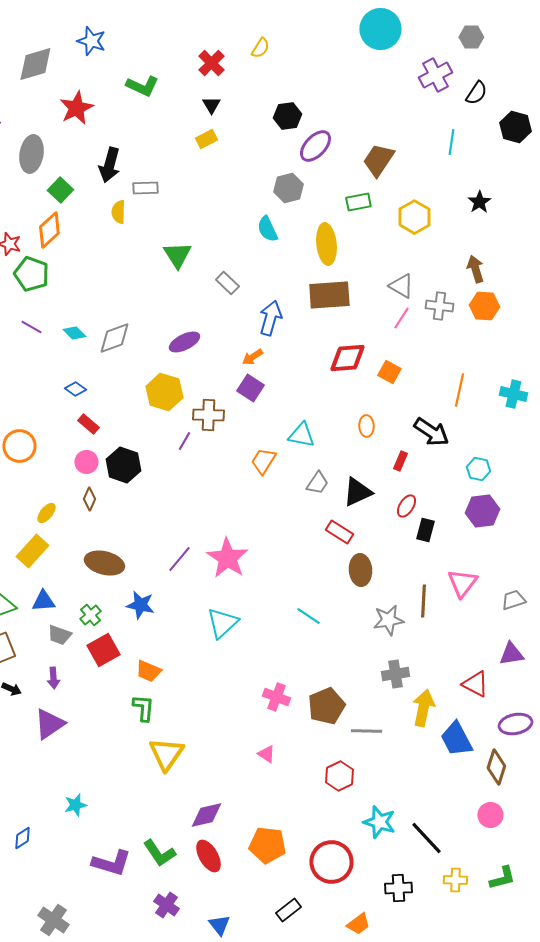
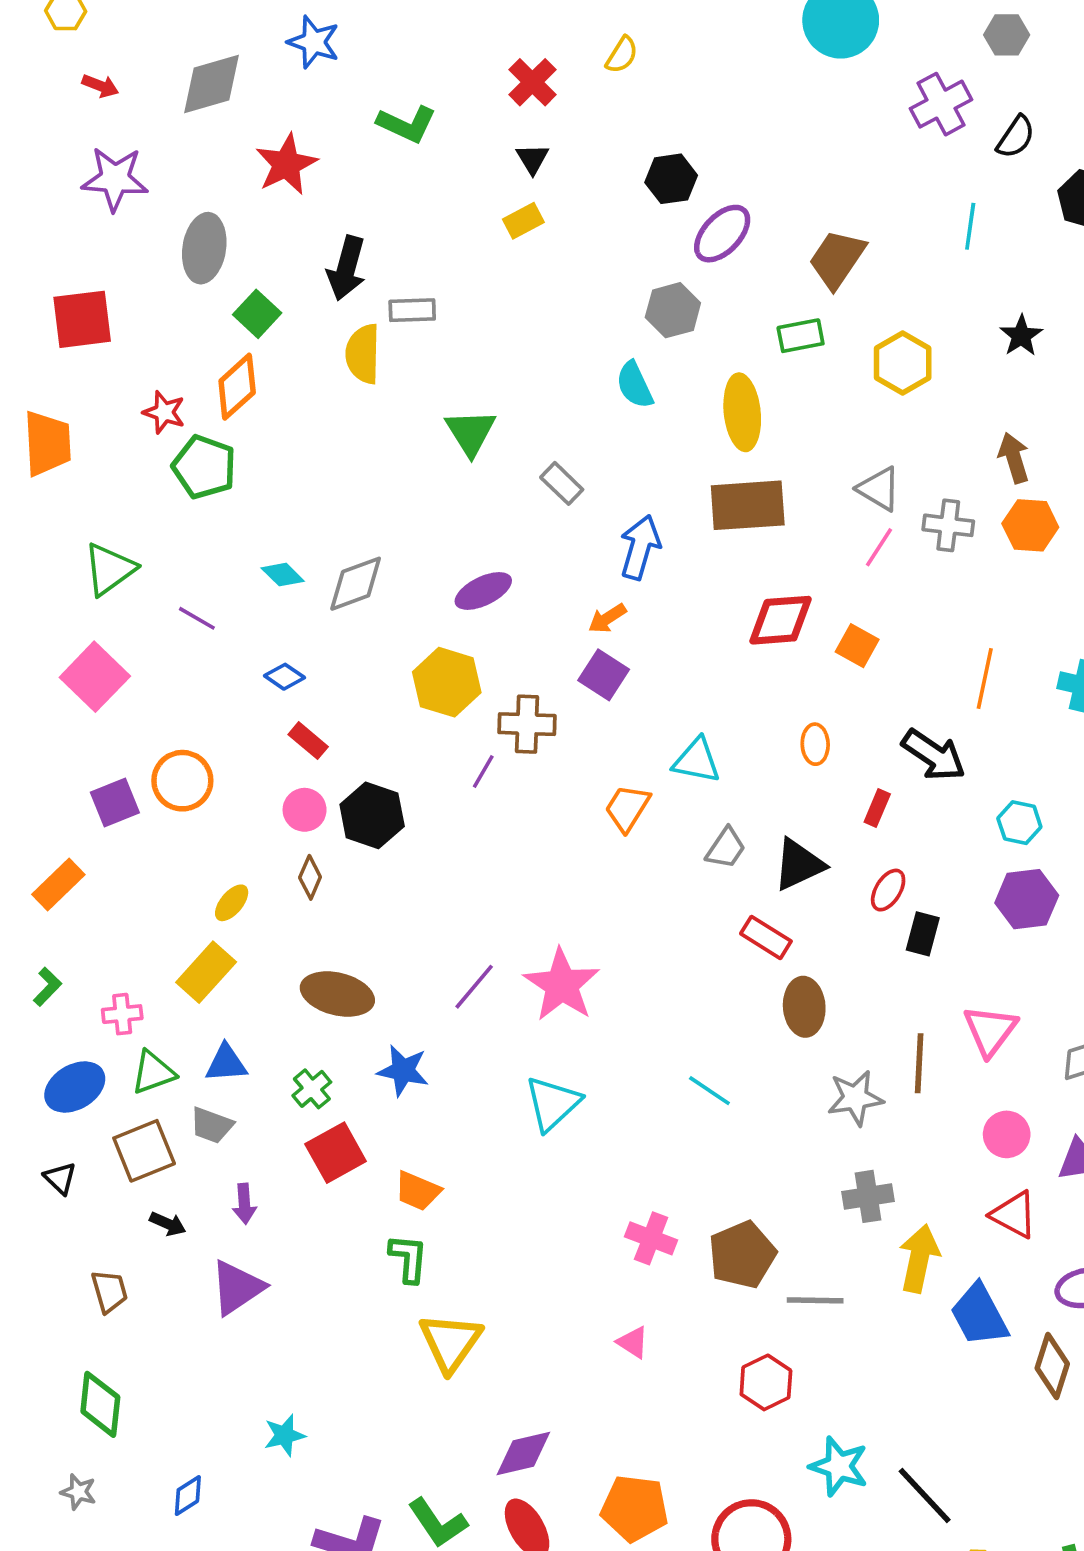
yellow semicircle: (118, 212) -> (363, 354), size x1.4
purple line: (31, 327) -> (197, 618), moved
gray trapezoid: (59, 635) -> (212, 1125), moved
pink circle: (490, 815) -> (1007, 1134), moved

